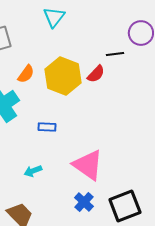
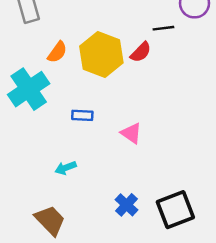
pink triangle: (88, 165) -> (131, 133), moved, size x0.6

